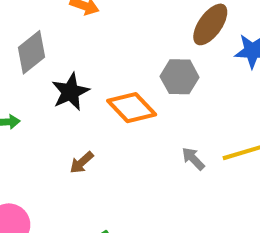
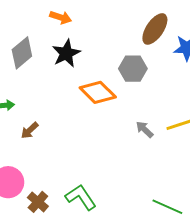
black star: (70, 92) -> (66, 53), moved
brown arrow: (82, 163) -> (30, 130), moved

